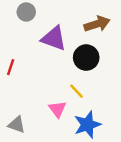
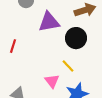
purple triangle: (54, 38) -> (49, 22), turned -30

